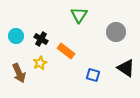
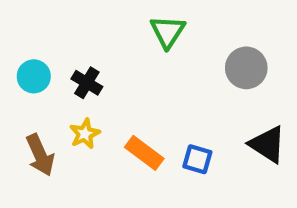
orange rectangle: (66, 51) -> (144, 153), moved

